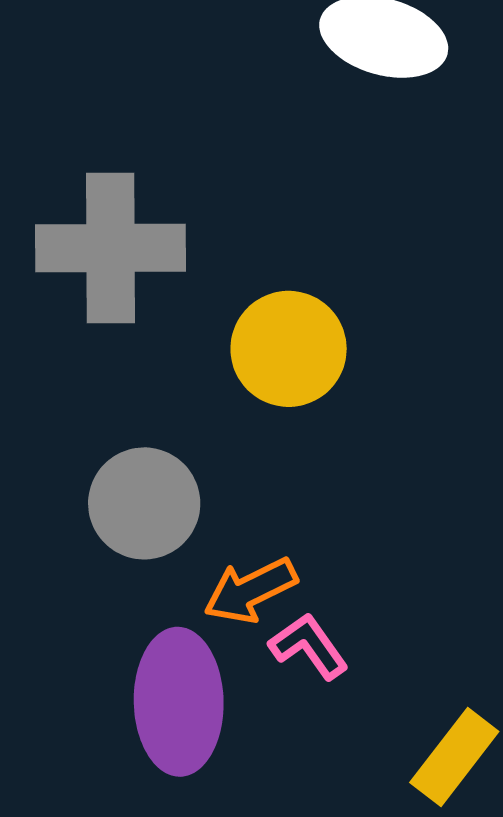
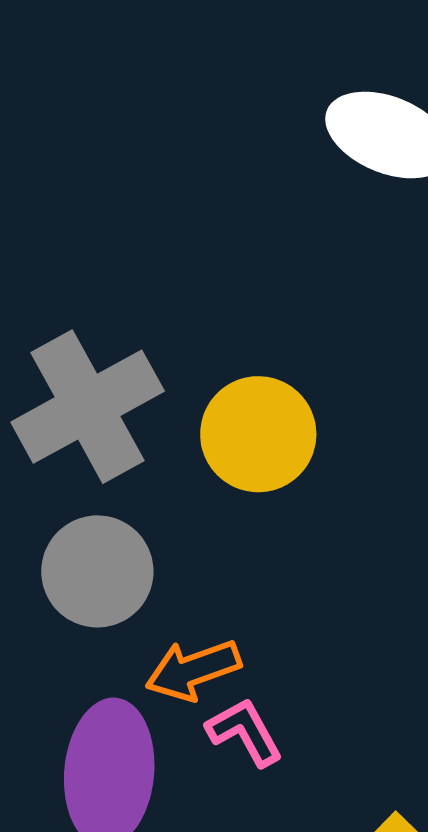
gray cross: (110, 248) -> (88, 407), moved, turned -35

